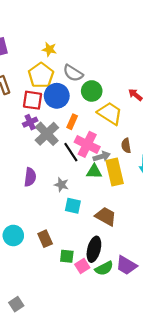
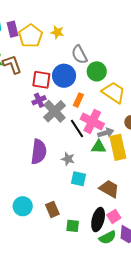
gray semicircle: (73, 73) -> (79, 55), turned 30
yellow pentagon: (41, 75) -> (31, 36), moved
purple semicircle: (30, 177) -> (39, 152), size x1.4
pink square: (82, 266) -> (114, 216), moved

